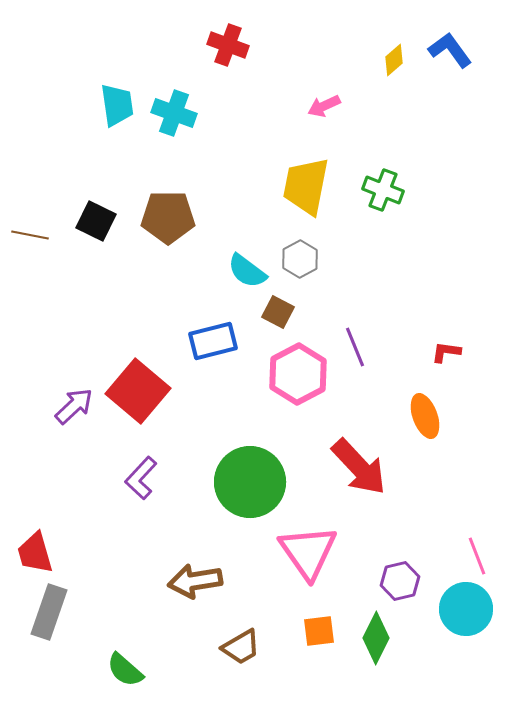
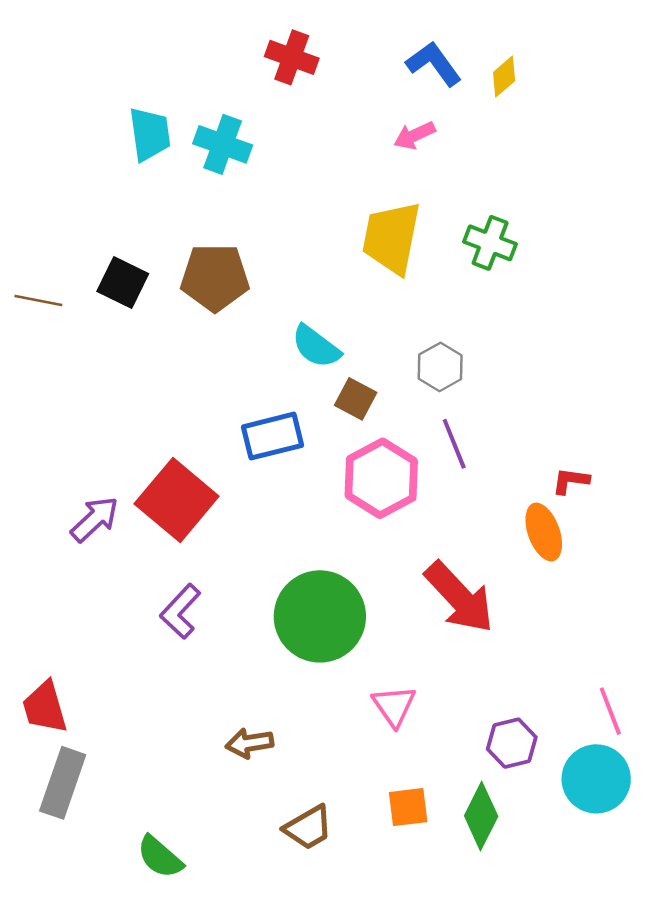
blue L-shape: (450, 50) -> (434, 64), moved
gray hexagon: (300, 259) -> (440, 367), moved
red L-shape: (446, 352) -> (571, 481), moved
pink triangle: (308, 552) -> (394, 706), size x0.6
brown arrow: (195, 581) -> (249, 743), size x0.7

